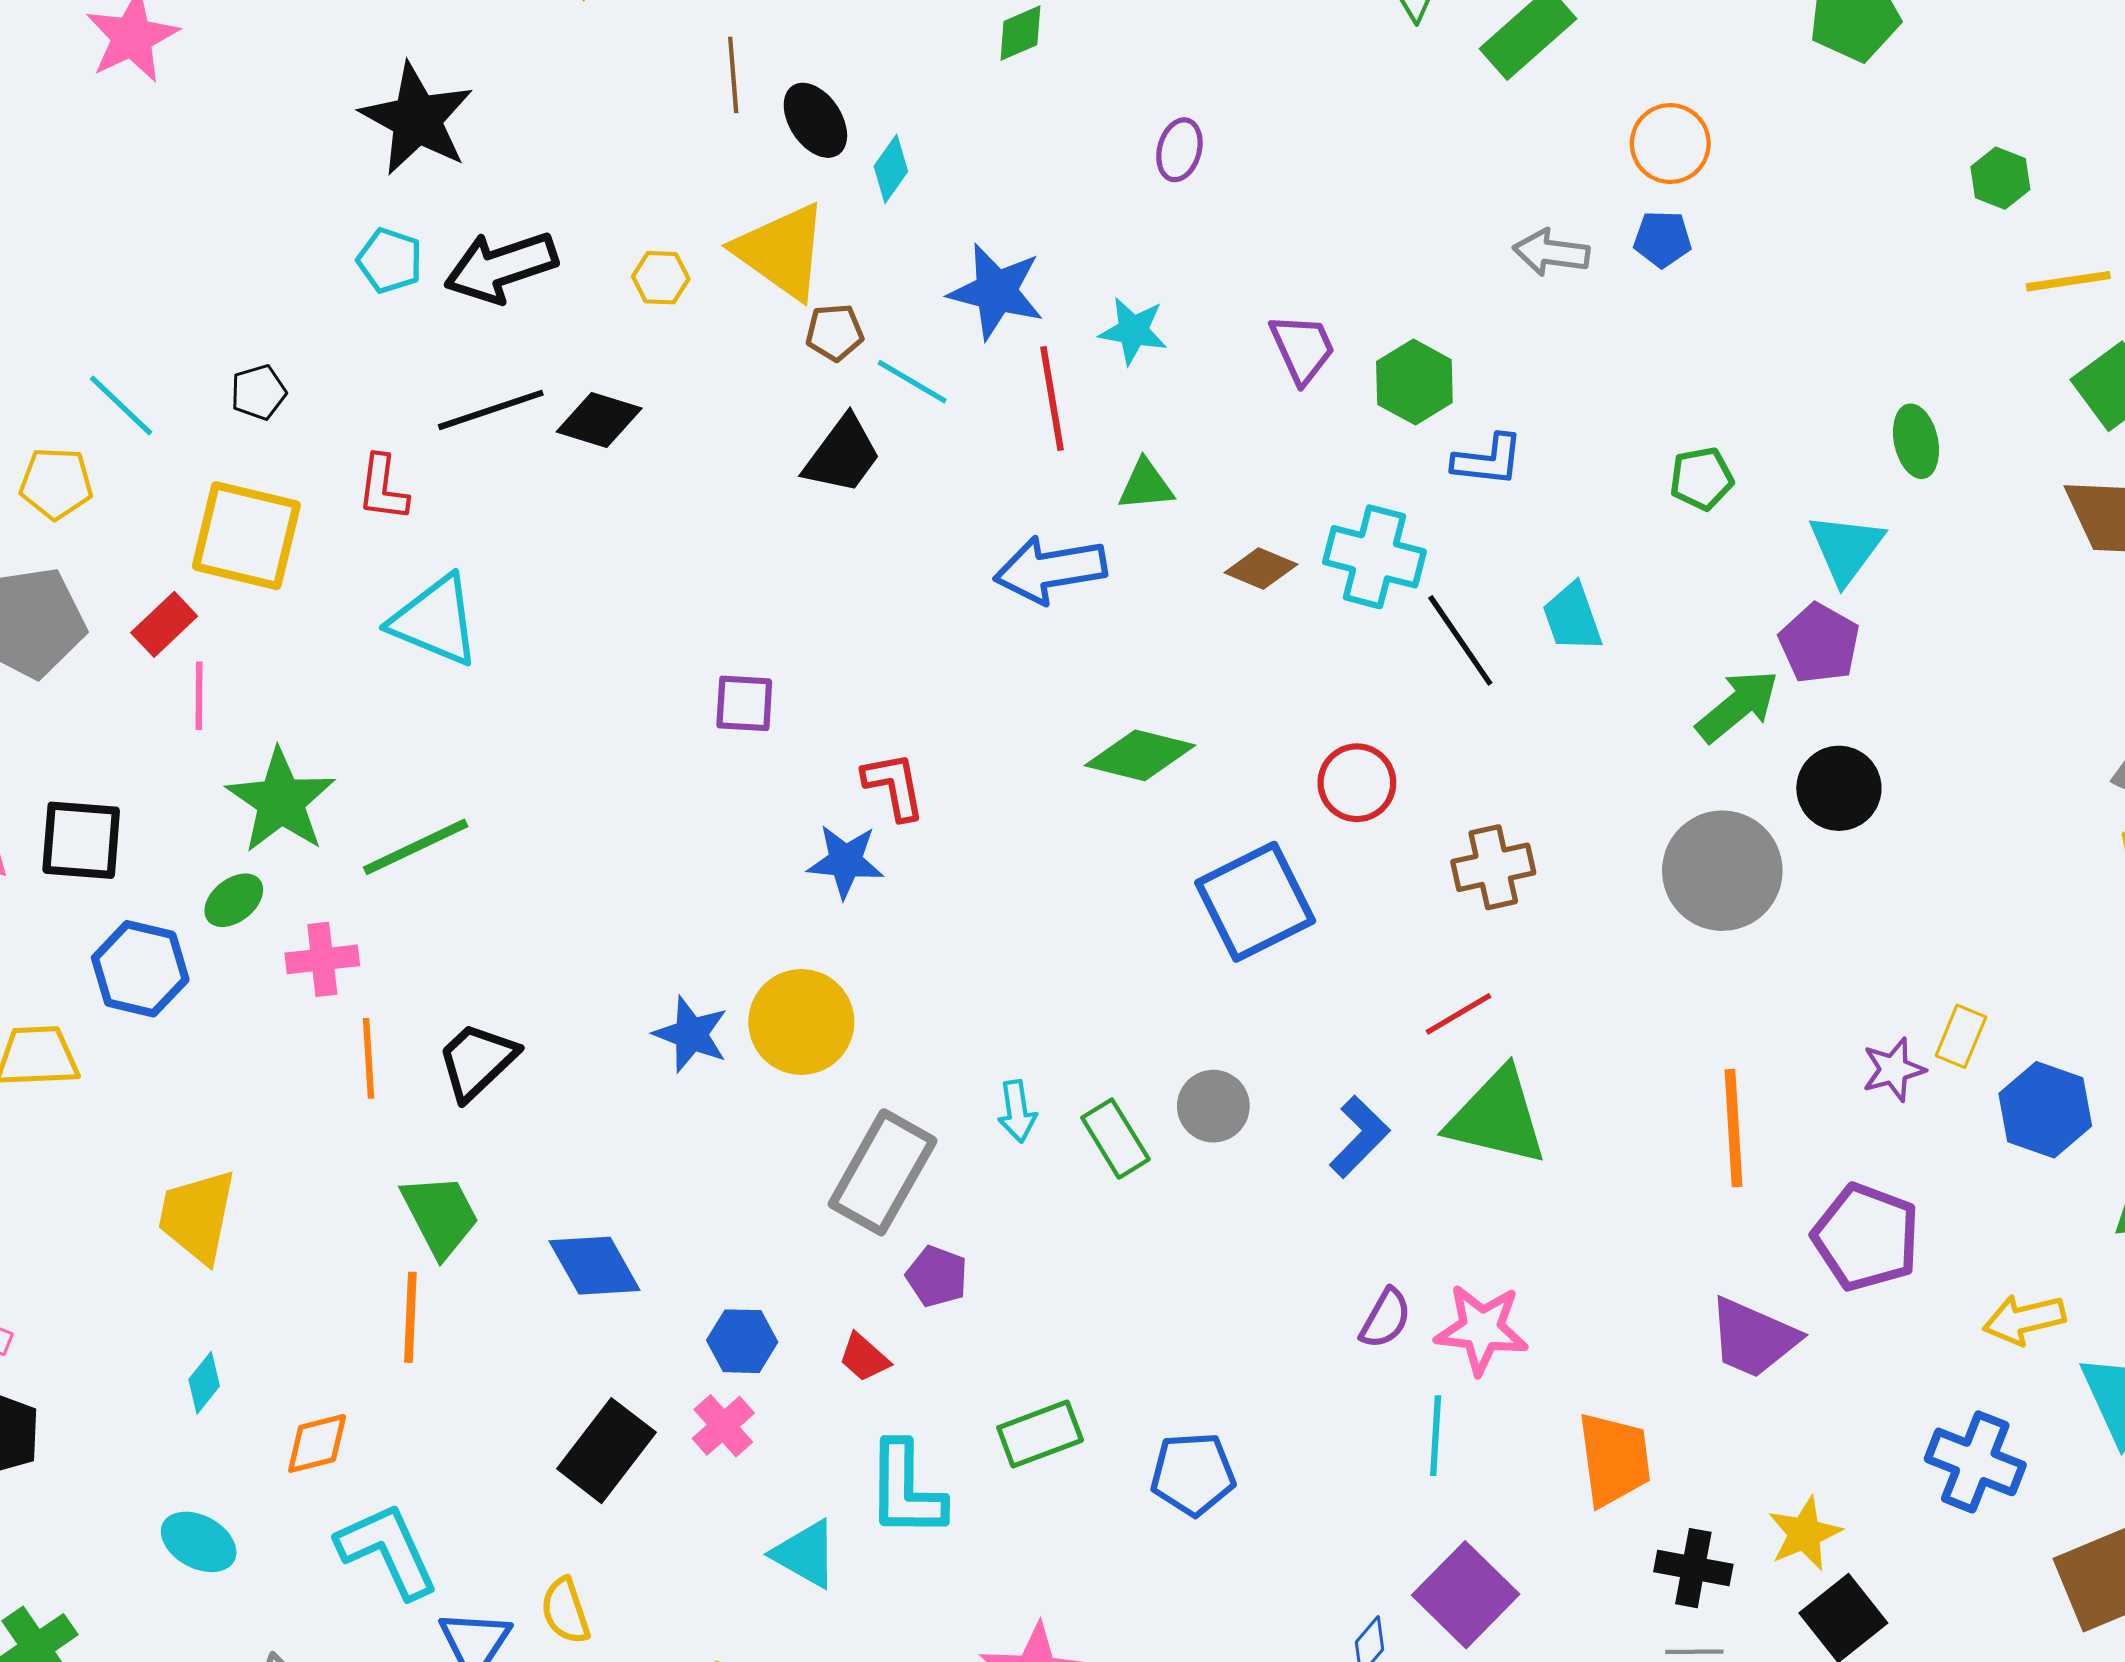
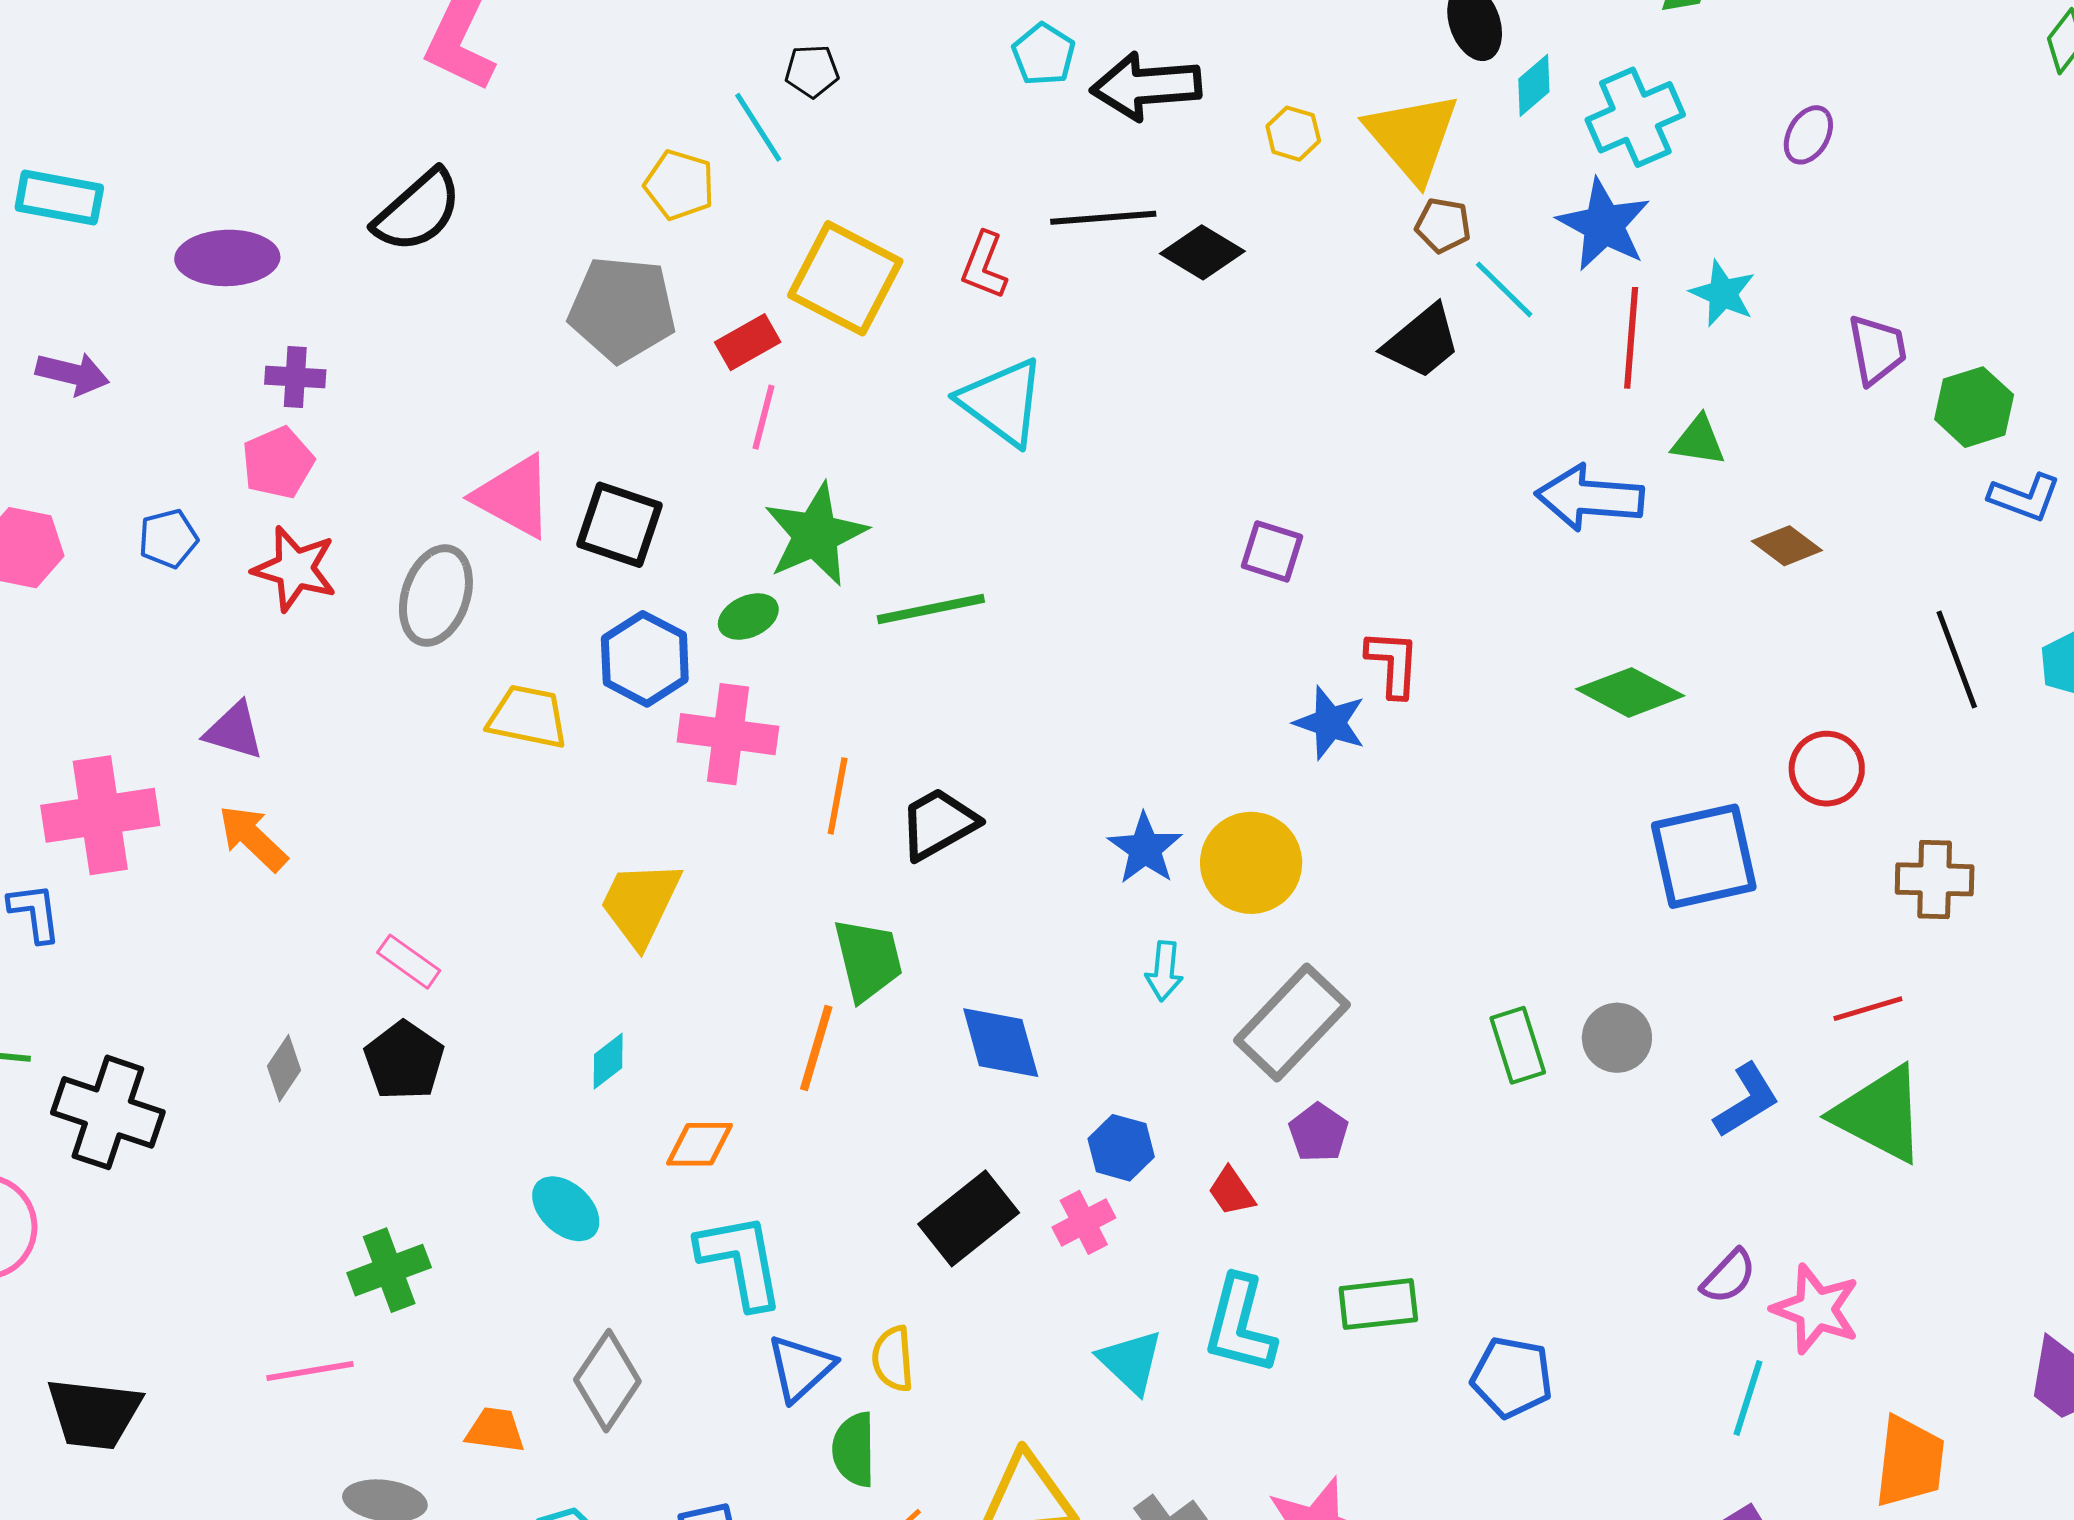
black pentagon: (258, 392) -> (812, 71), moved
cyan cross: (1374, 557) -> (1635, 117), moved, turned 38
pink cross: (322, 959) -> (728, 734), moved, size x1.4
cyan arrow: (1017, 1111) -> (1164, 971), moved

